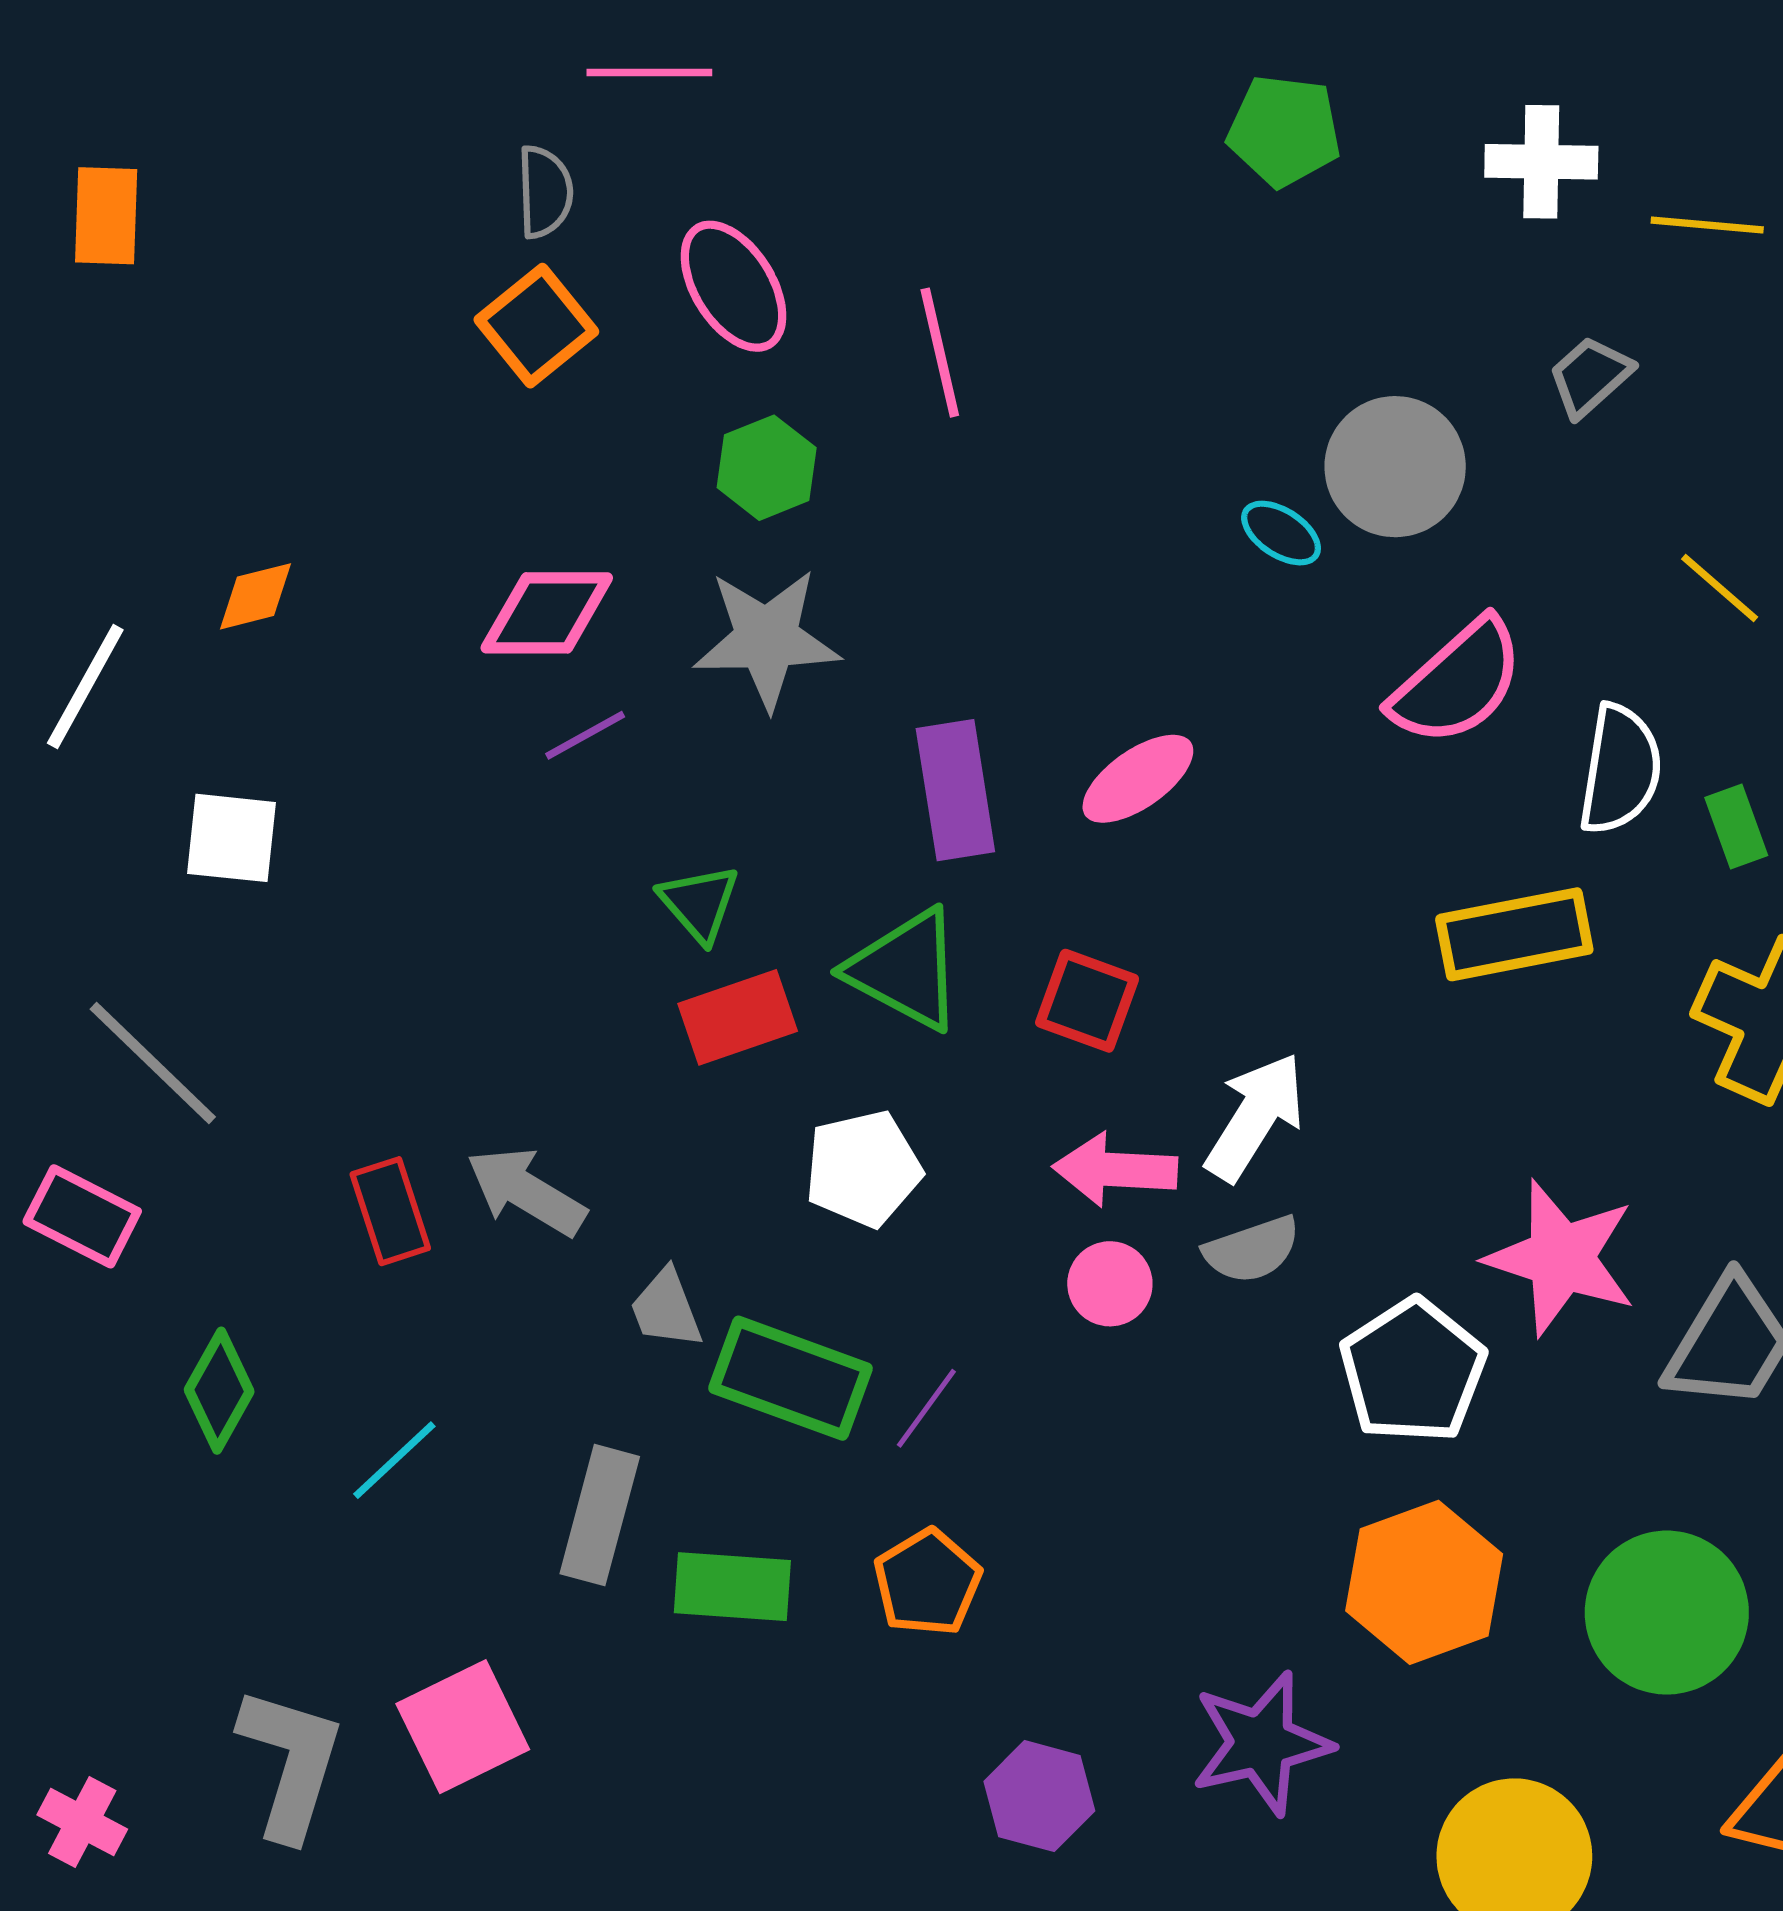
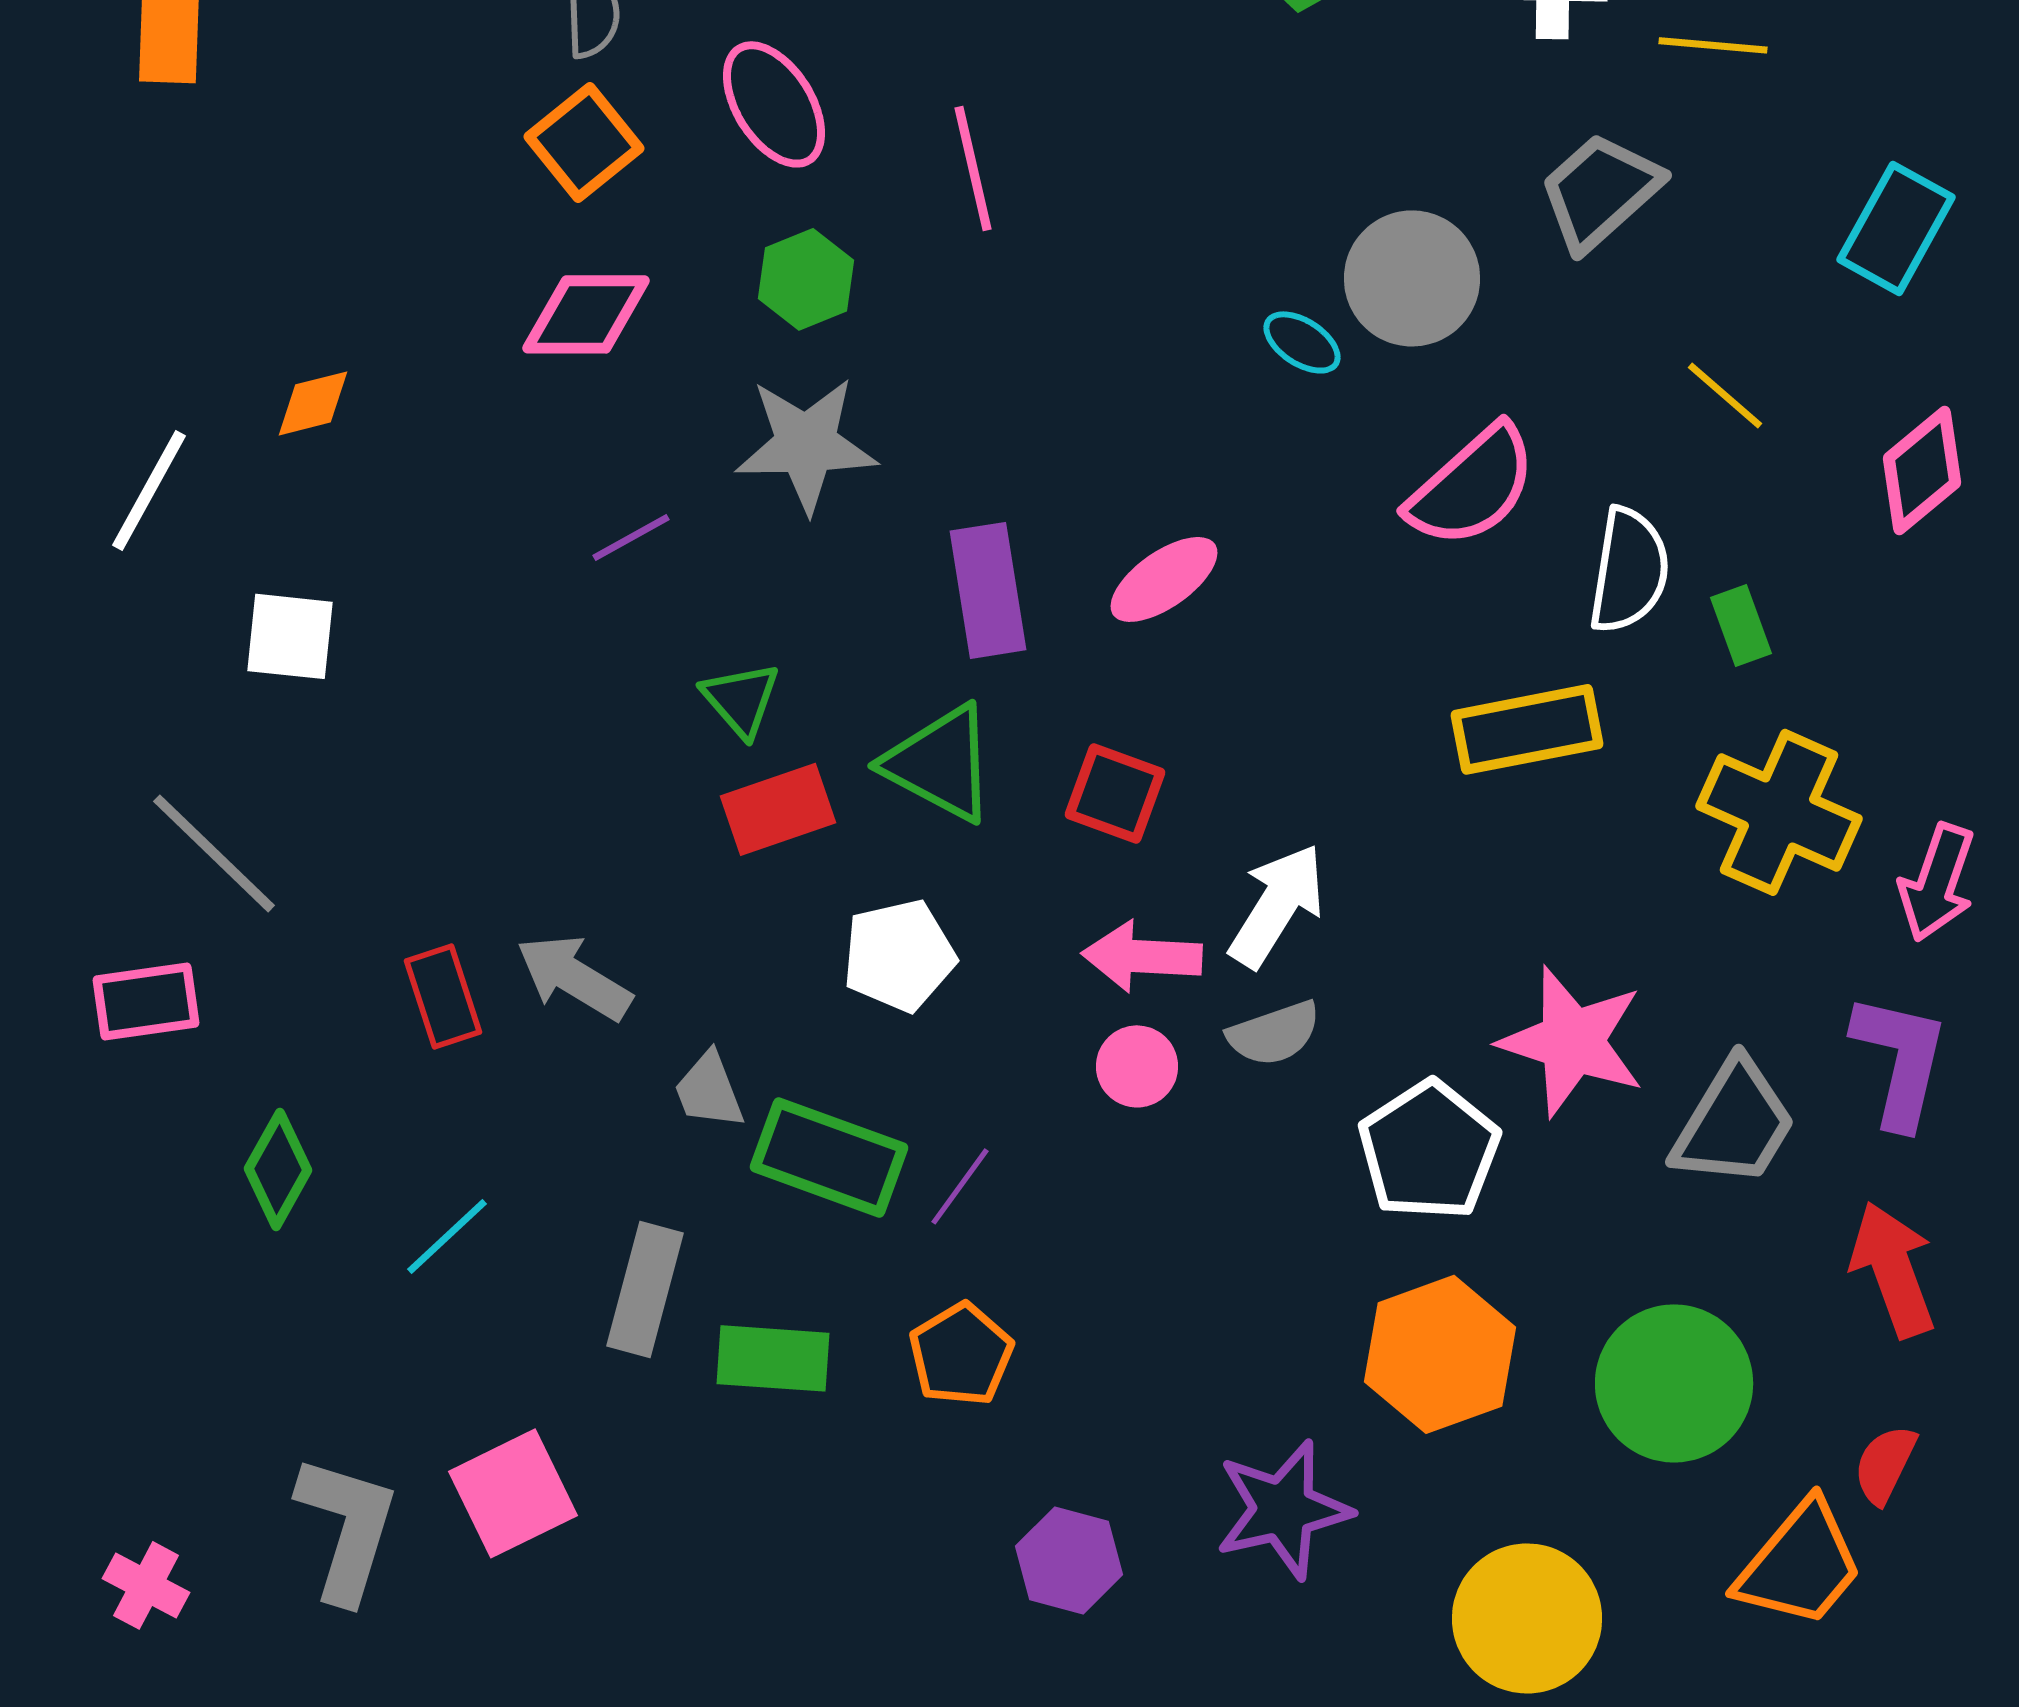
gray trapezoid: (1590, 376) -> (1600, 191), size x1.5
pink diamond: (547, 613) -> (586, 314), moved
pink rectangle: (82, 1216) -> (146, 1001), turned -35

